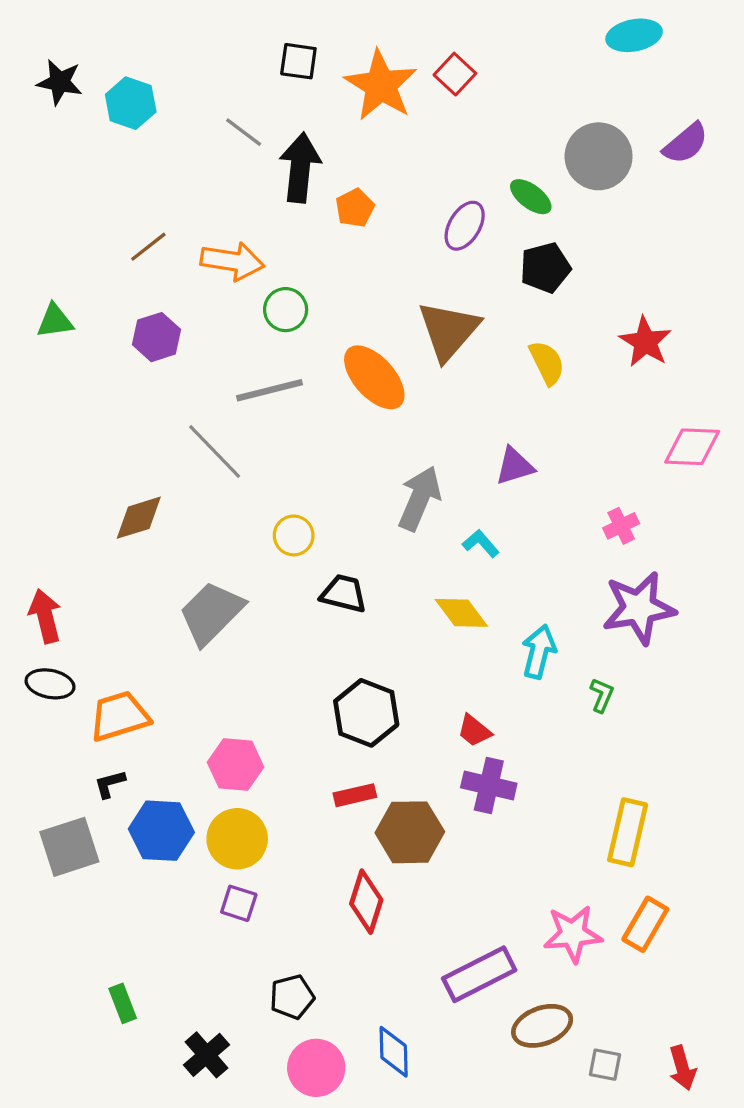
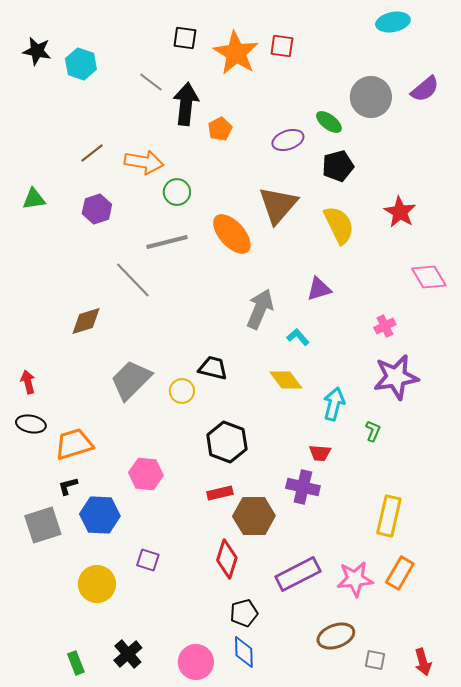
red square: (455, 74) -> (282, 46), turned -35
purple ellipse: (465, 226) -> (288, 140), turned 40
yellow semicircle: (547, 363) -> (339, 225), size x1.4
pink diamond: (692, 447) -> (429, 277), turned 57
yellow circle: (294, 535) -> (182, 391), moved
red arrow: (45, 616) -> (28, 382), size x0.7
red trapezoid: (474, 731) -> (320, 453), moved, turned -35
yellow circle: (237, 839) -> (97, 584), moved
purple rectangle: (479, 974) -> (298, 574), moved
black pentagon: (292, 997) -> (244, 613), moved
green rectangle: (123, 1003) -> (76, 663), moved

